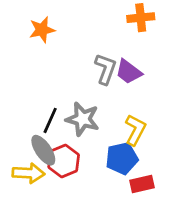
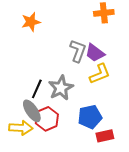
gray star: (83, 119) -> (61, 88), turned 30
yellow L-shape: (135, 130) -> (100, 74), moved, turned 40

